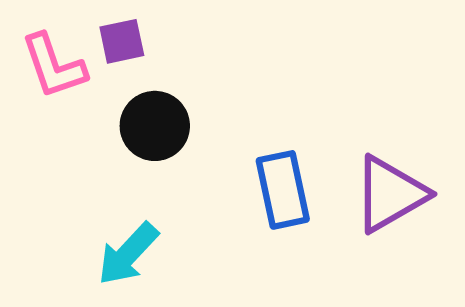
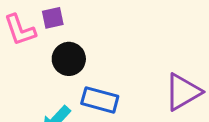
blue rectangle: (283, 190) -> (100, 100), moved, turned -63

